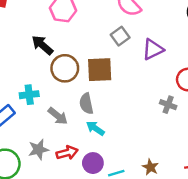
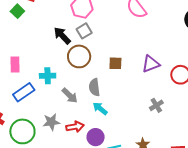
gray square: (120, 36) -> (84, 31), moved
purple triangle: (153, 49) -> (151, 64), moved
brown square: (100, 70) -> (115, 63), moved, size x0.6
gray cross: (168, 105) -> (156, 105), moved, turned 32

